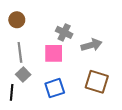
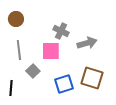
gray square: (23, 74) -> (33, 71), moved
blue square: (55, 88) -> (64, 84), moved

